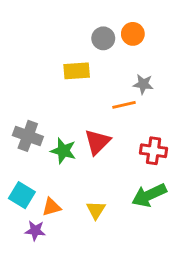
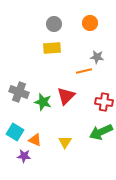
gray circle: (103, 38) -> (54, 24), moved
orange triangle: (51, 207) -> (35, 140), turned 40

